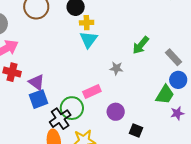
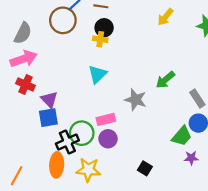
yellow cross: (87, 23) -> (100, 39), moved
cyan triangle: (89, 39) -> (97, 74), moved
gray star: (116, 68) -> (136, 100), size x1.5
purple circle: (116, 112) -> (108, 139), moved

